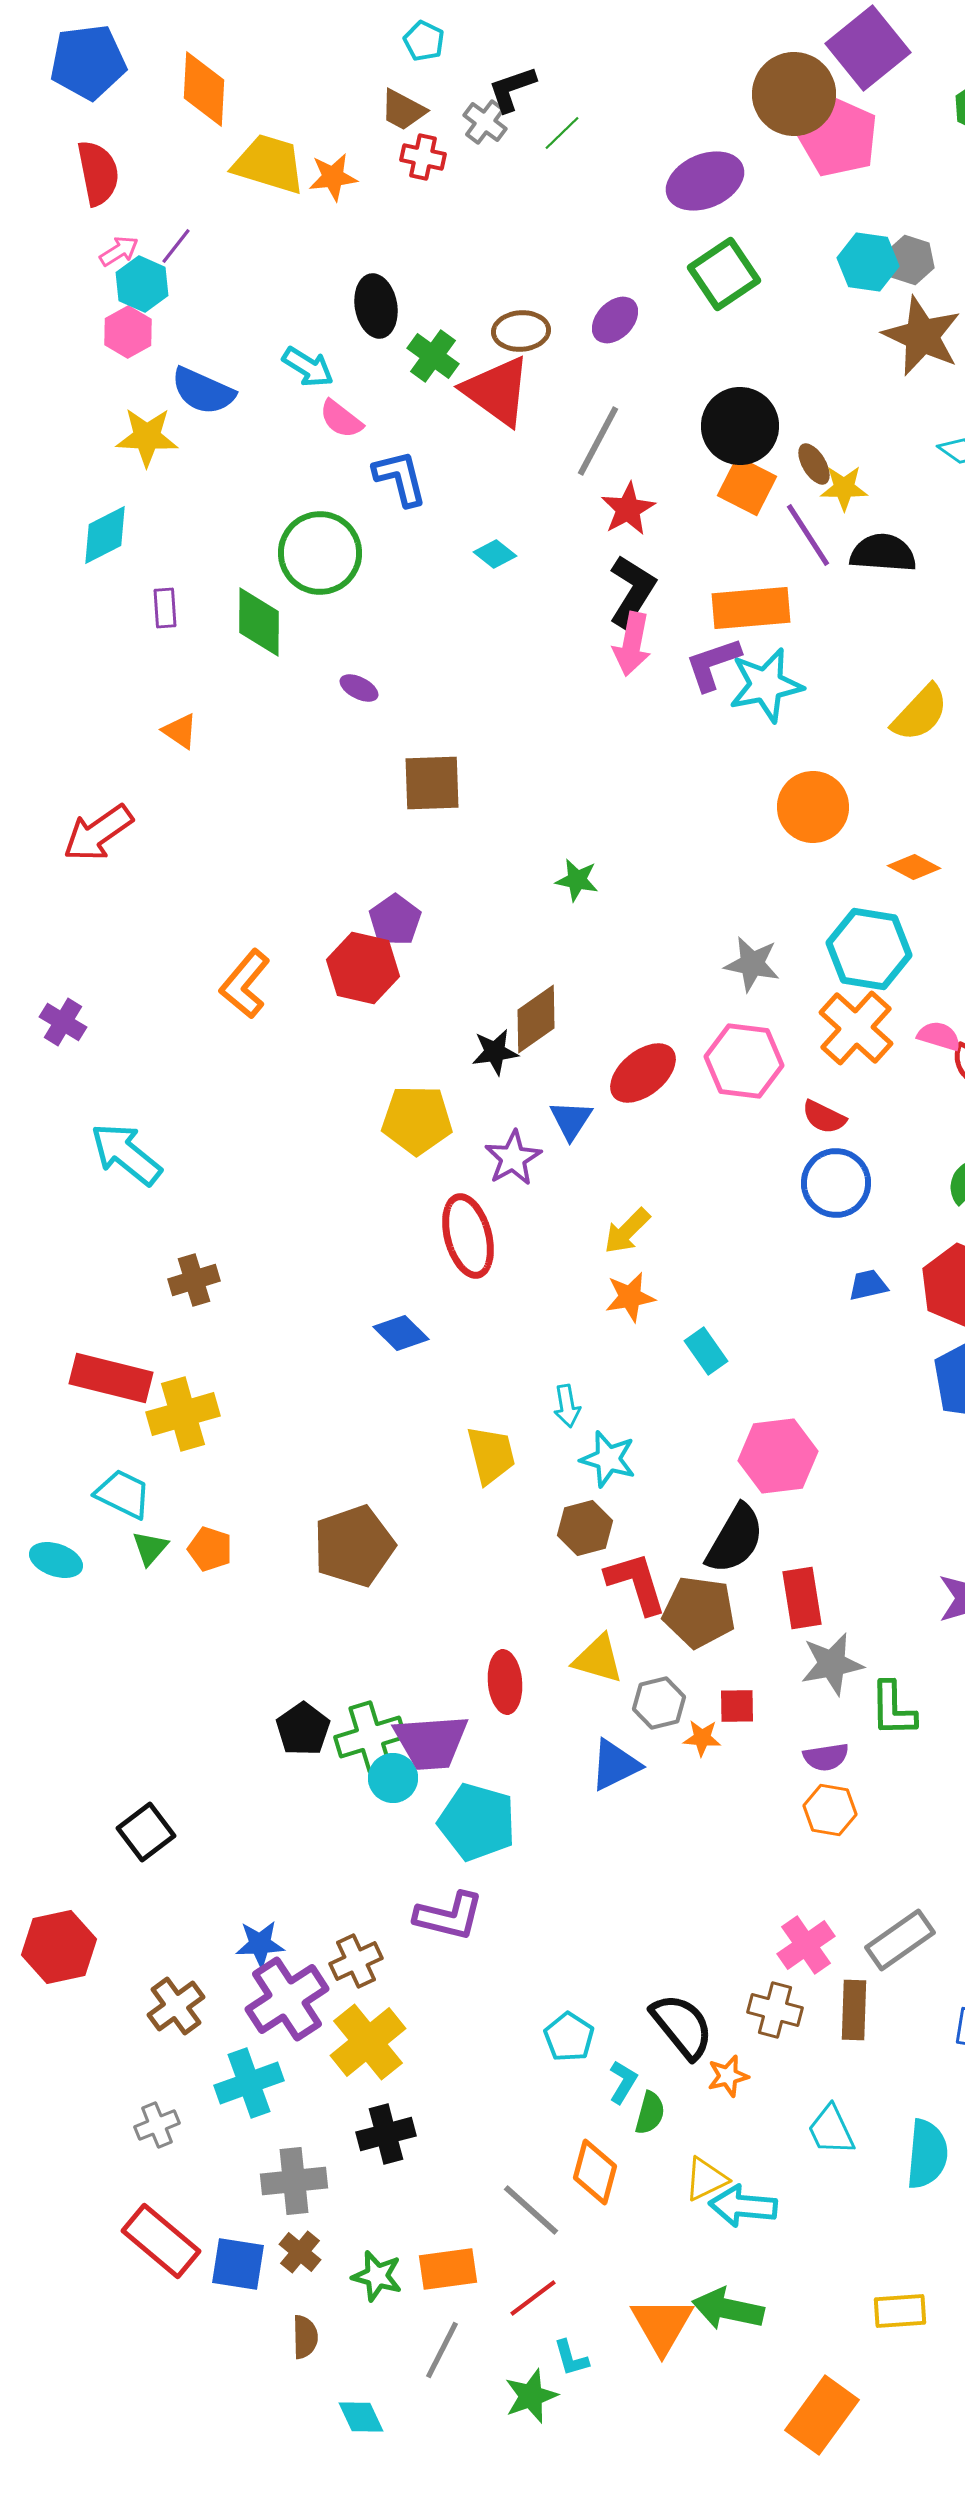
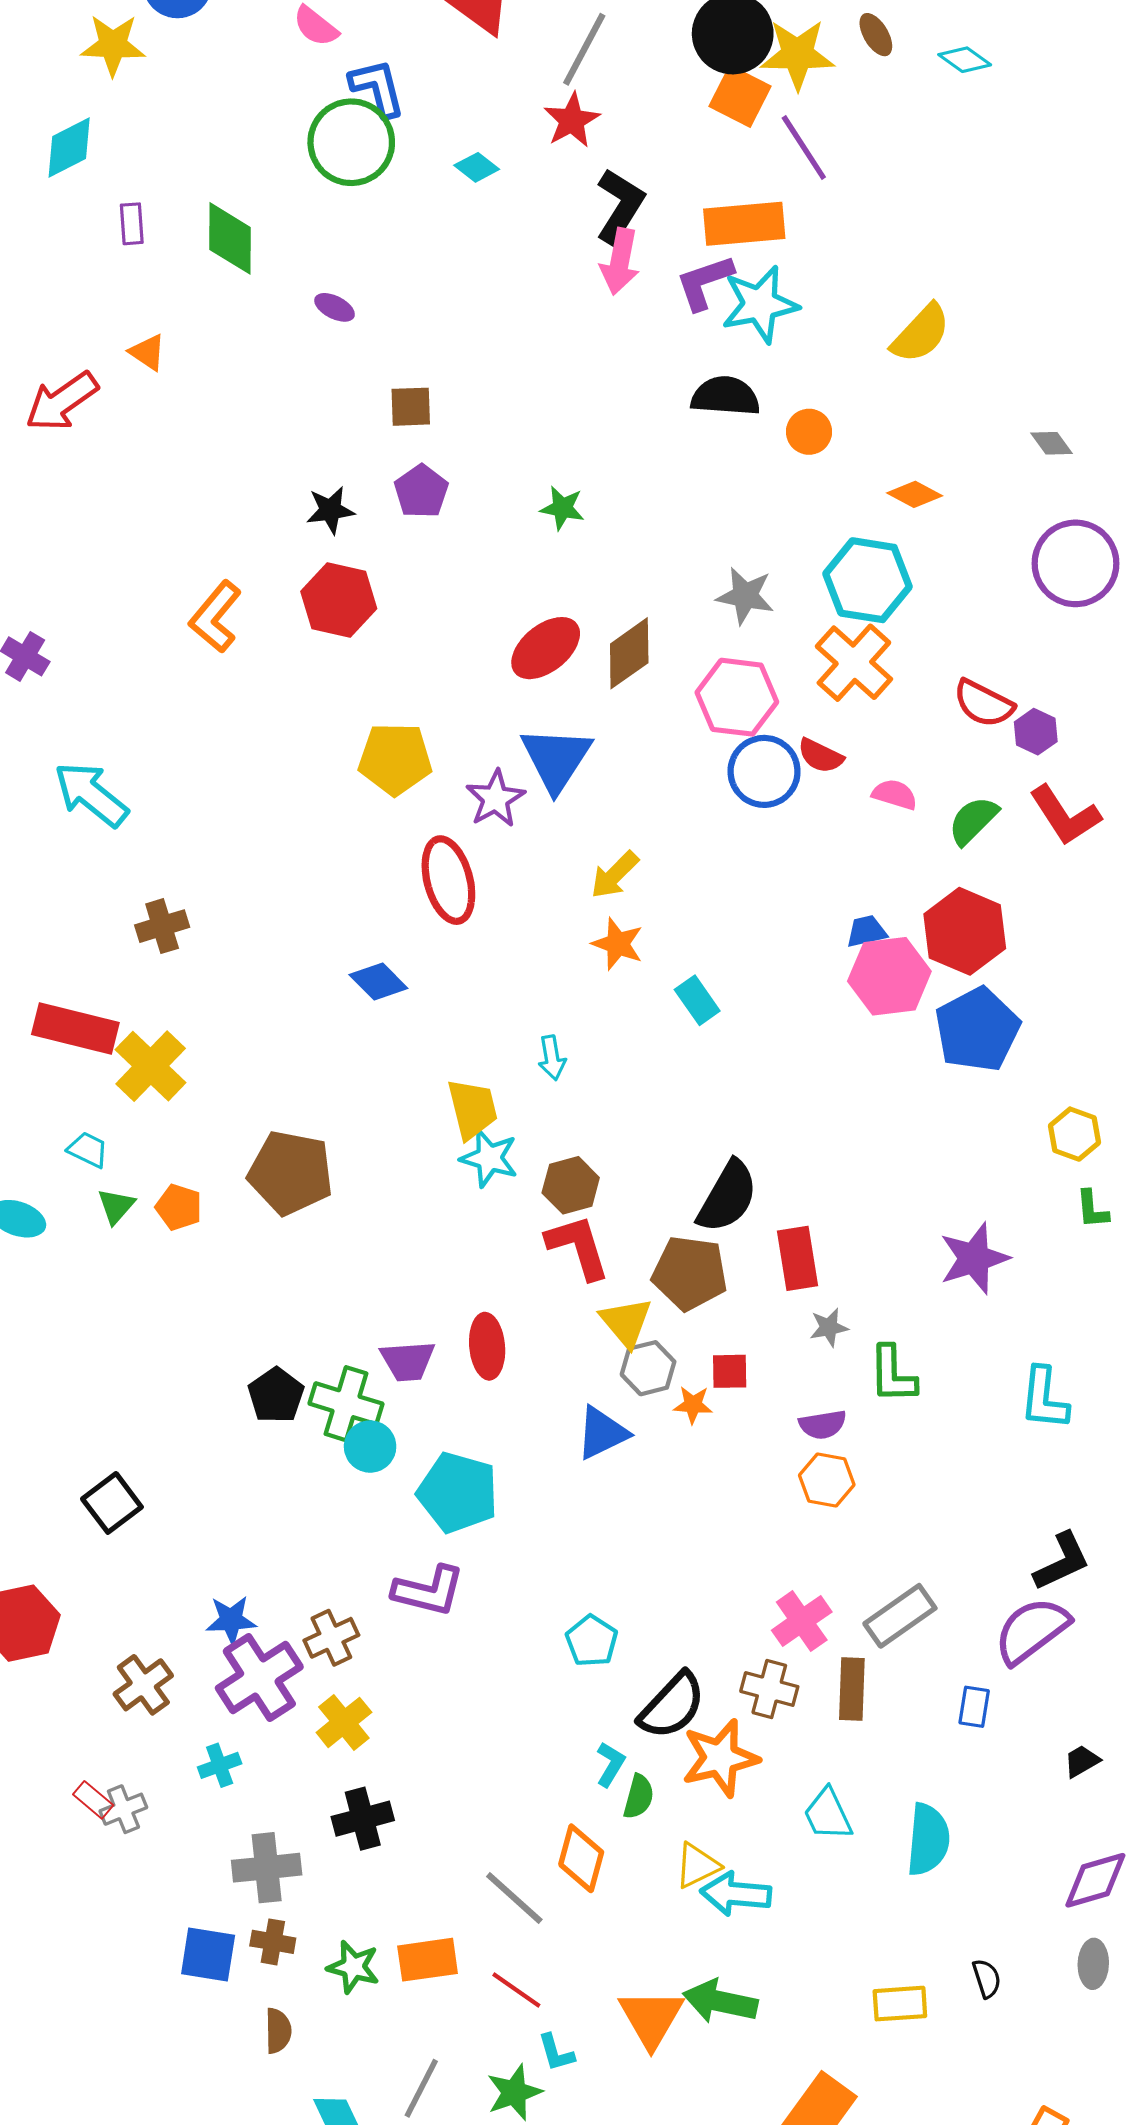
brown ellipse: (814, 464) -> (876, 35), moved
yellow star: (844, 488) -> (797, 54), moved, size x1.5
red star: (628, 509) -> (572, 120), moved
green circle: (320, 553) -> (351, 142), moved
black semicircle: (883, 553) -> (725, 396), moved
brown square: (432, 783) -> (411, 407), size x0.7
orange circle: (813, 807) -> (809, 432), size x0.6
red arrow: (98, 833) -> (62, 401), moved
purple pentagon: (395, 920) -> (421, 491), moved
brown diamond: (536, 1019) -> (629, 653), moved
pink semicircle: (939, 1036) -> (895, 794), moved
black star: (495, 1052) -> (330, 510), moved
red ellipse: (643, 1073) -> (546, 648), moved
blue triangle: (571, 1120) -> (556, 759), size x1.6
blue circle: (836, 1183) -> (764, 771), moved
orange star: (630, 1297) -> (618, 944), turned 30
yellow cross: (183, 1414) -> (151, 1066), turned -30
pink hexagon: (778, 1456) -> (889, 976), moved
cyan star: (608, 1459) -> (489, 1158), moved
cyan trapezoid: (123, 1494) -> (88, 1150), size x0.7
brown pentagon: (354, 1546) -> (291, 1173), moved, turned 30
red L-shape: (636, 1583) -> (578, 1247), moved
yellow triangle: (598, 1659) -> (626, 1322), moved, turned 34
gray star: (832, 1664) -> (829, 1327), size x0.6
green cross: (370, 1737) -> (346, 1404), turned 34
purple trapezoid: (431, 1742) -> (408, 1361), moved, size x0.7
black semicircle: (682, 2026) -> (672, 1706), turned 82
cyan pentagon: (569, 2037) -> (592, 1641), moved
yellow cross: (368, 2042) -> (344, 1722), size x0.7
orange star: (728, 2076) -> (720, 1758), size x1.8
cyan cross: (249, 2083) -> (220, 1765), size x0.6
red rectangle: (161, 2241) -> (93, 1800), moved, size x0.5
brown cross: (300, 2252) -> (273, 1942), turned -30
red line: (533, 2298) -> (516, 1990), turned 72
gray line: (442, 2350) -> (421, 2088), moved

